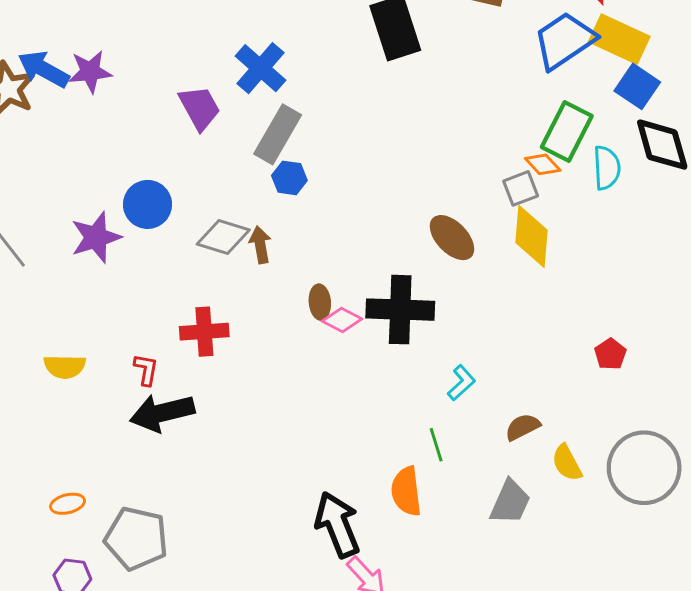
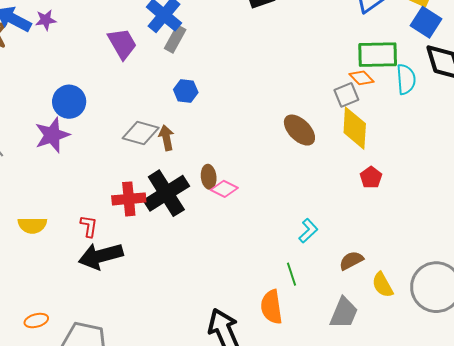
purple star: (90, 72) -> (46, 20), size x0.7
green rectangle: (567, 131) -> (378, 55), turned 63
gray rectangle: (278, 134) -> (175, 39), moved, size x0.7
blue circle: (148, 204) -> (69, 102), moved
black cross: (400, 310) -> (166, 193), moved, turned -33
red pentagon: (610, 354) -> (371, 177), moved

